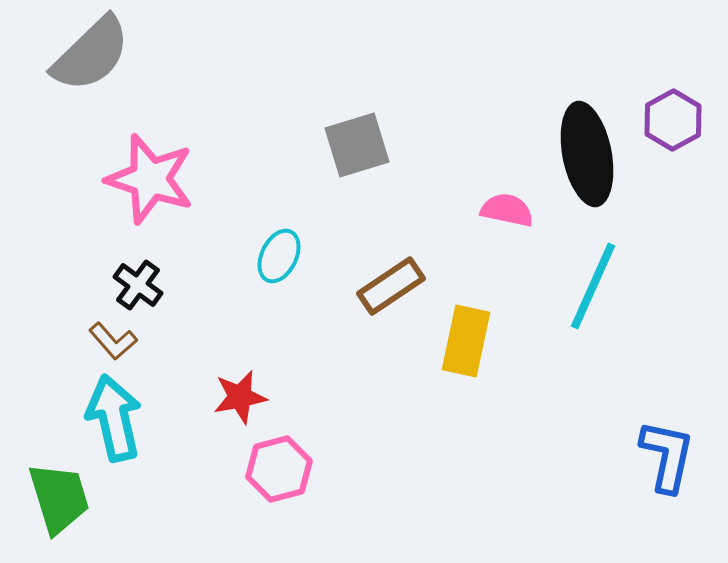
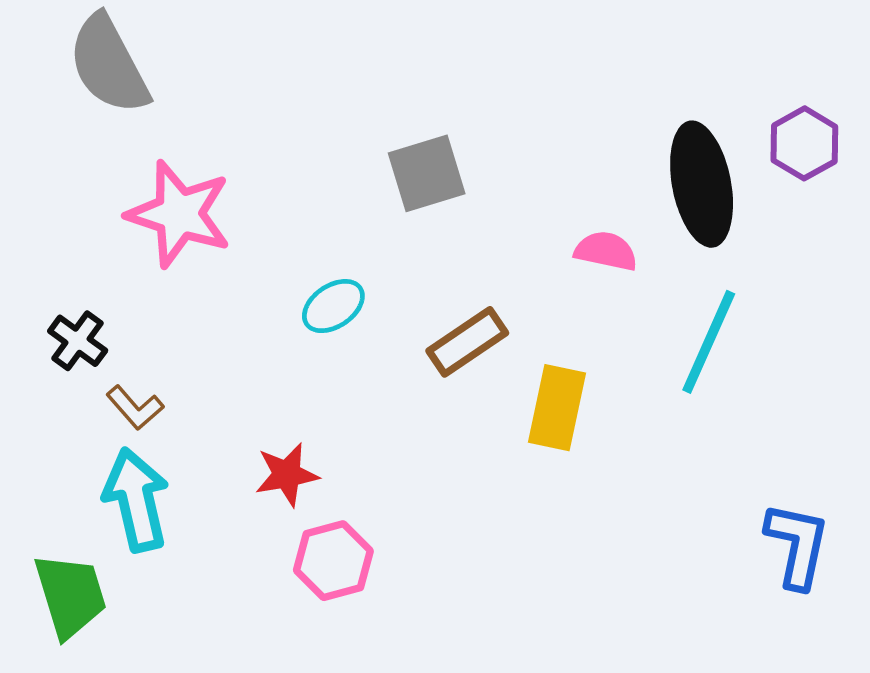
gray semicircle: (91, 54) -> (109, 65), turned 106
cyan ellipse: (279, 256) -> (333, 306), turned 30
black cross: (138, 285) -> (78, 341), moved

